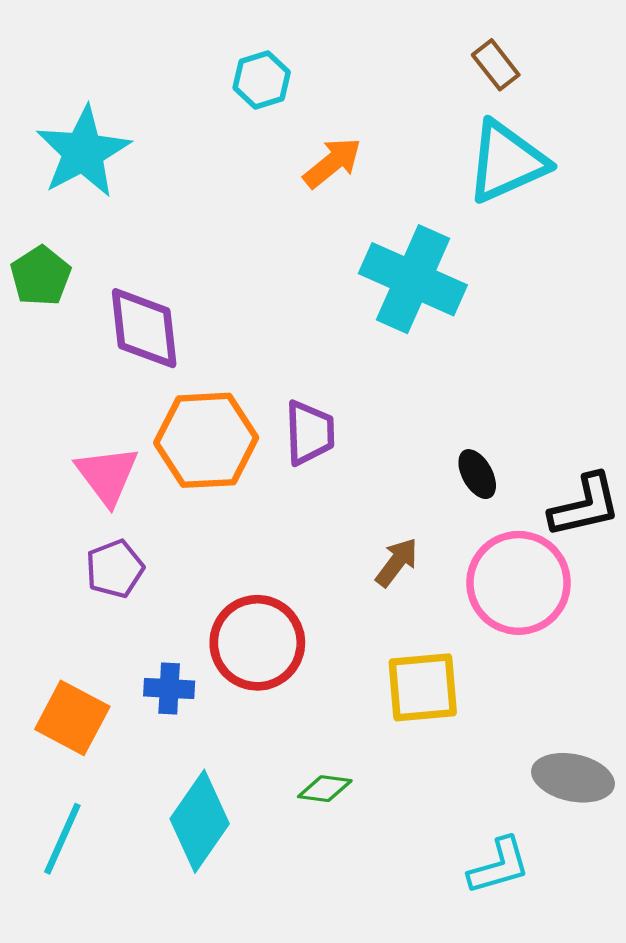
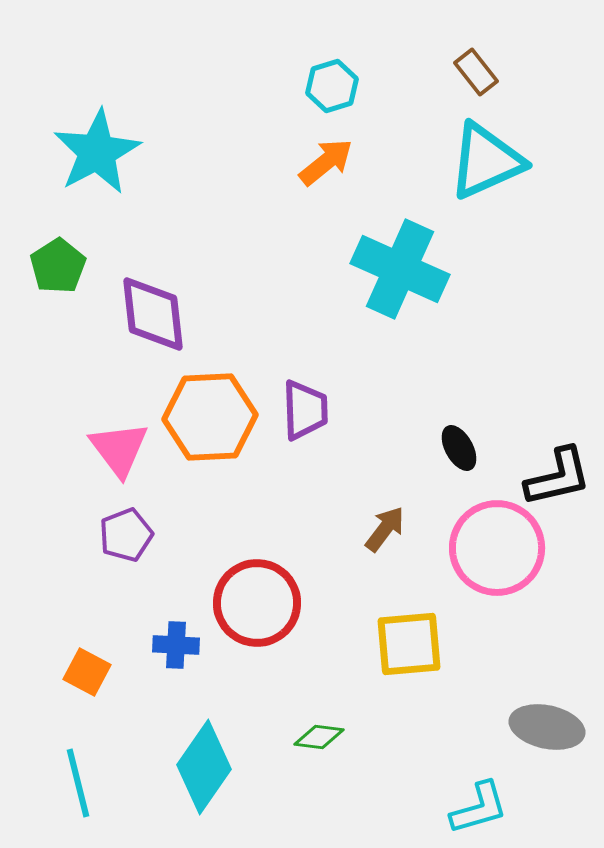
cyan hexagon: (262, 80) -> (332, 86), moved
orange square: (72, 718) -> (87, 672), size x0.7
cyan line: (62, 839) -> (78, 783), turned -38

